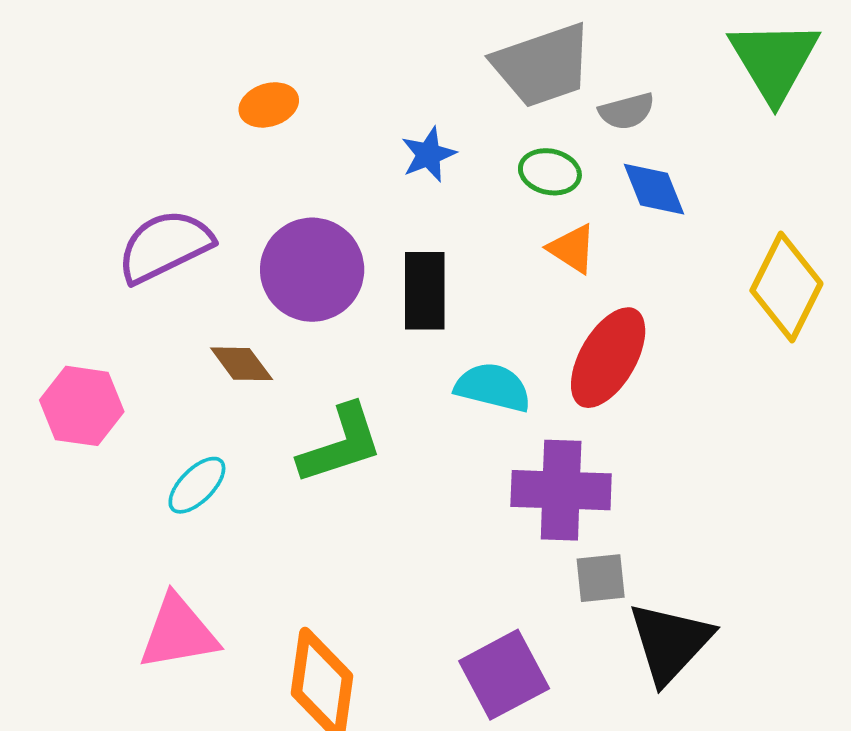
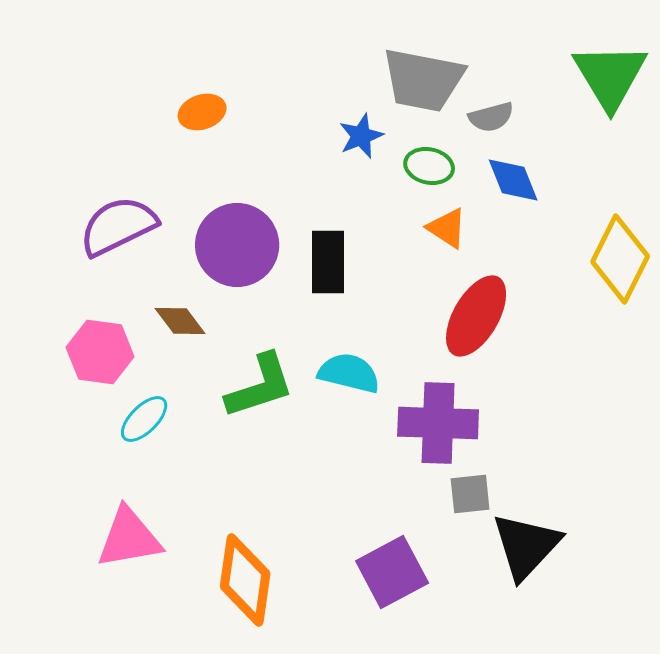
gray trapezoid: (542, 65) -> (423, 80), turned 30
blue star: (429, 154) -> (361, 136), moved
cyan semicircle: (493, 387) -> (349, 373), moved
pink hexagon: (82, 406) -> (100, 352), moved

